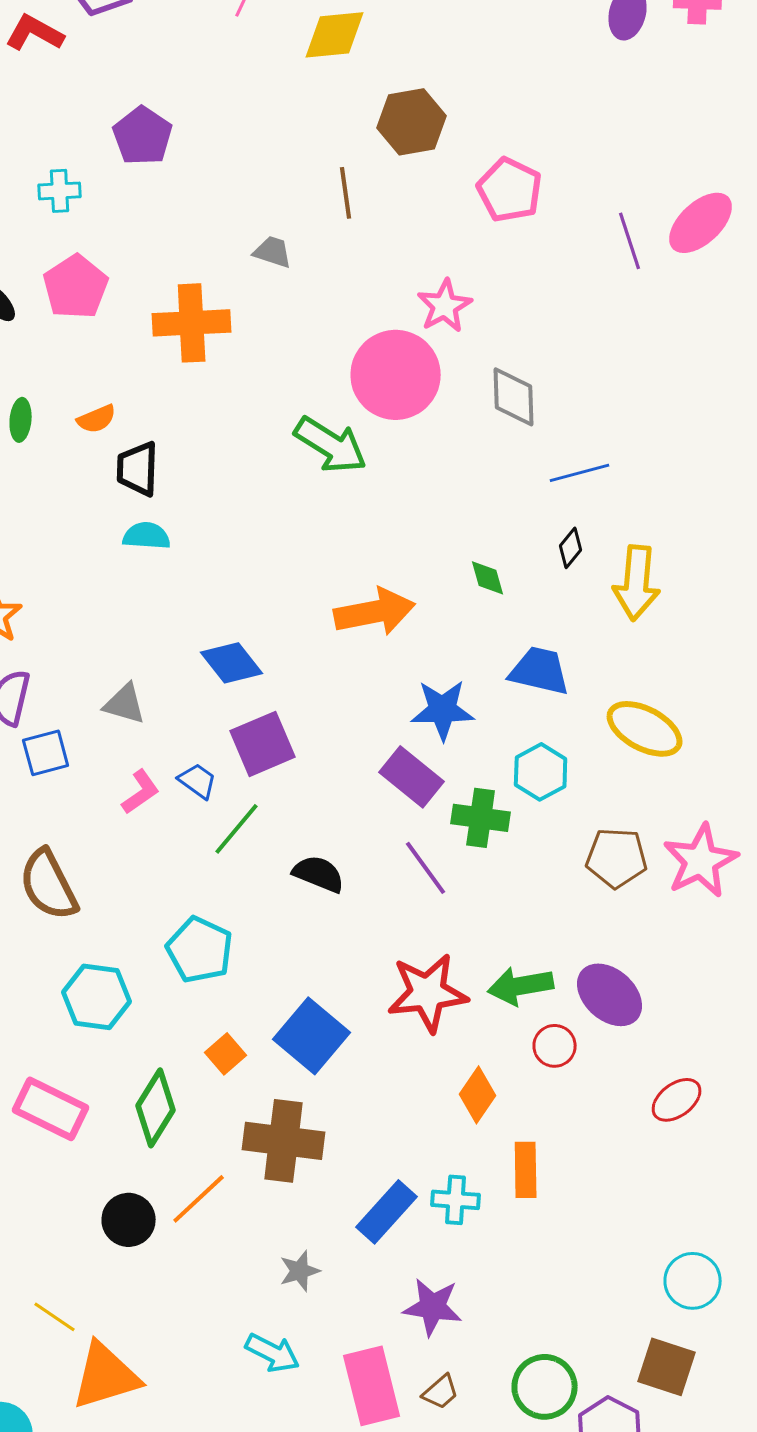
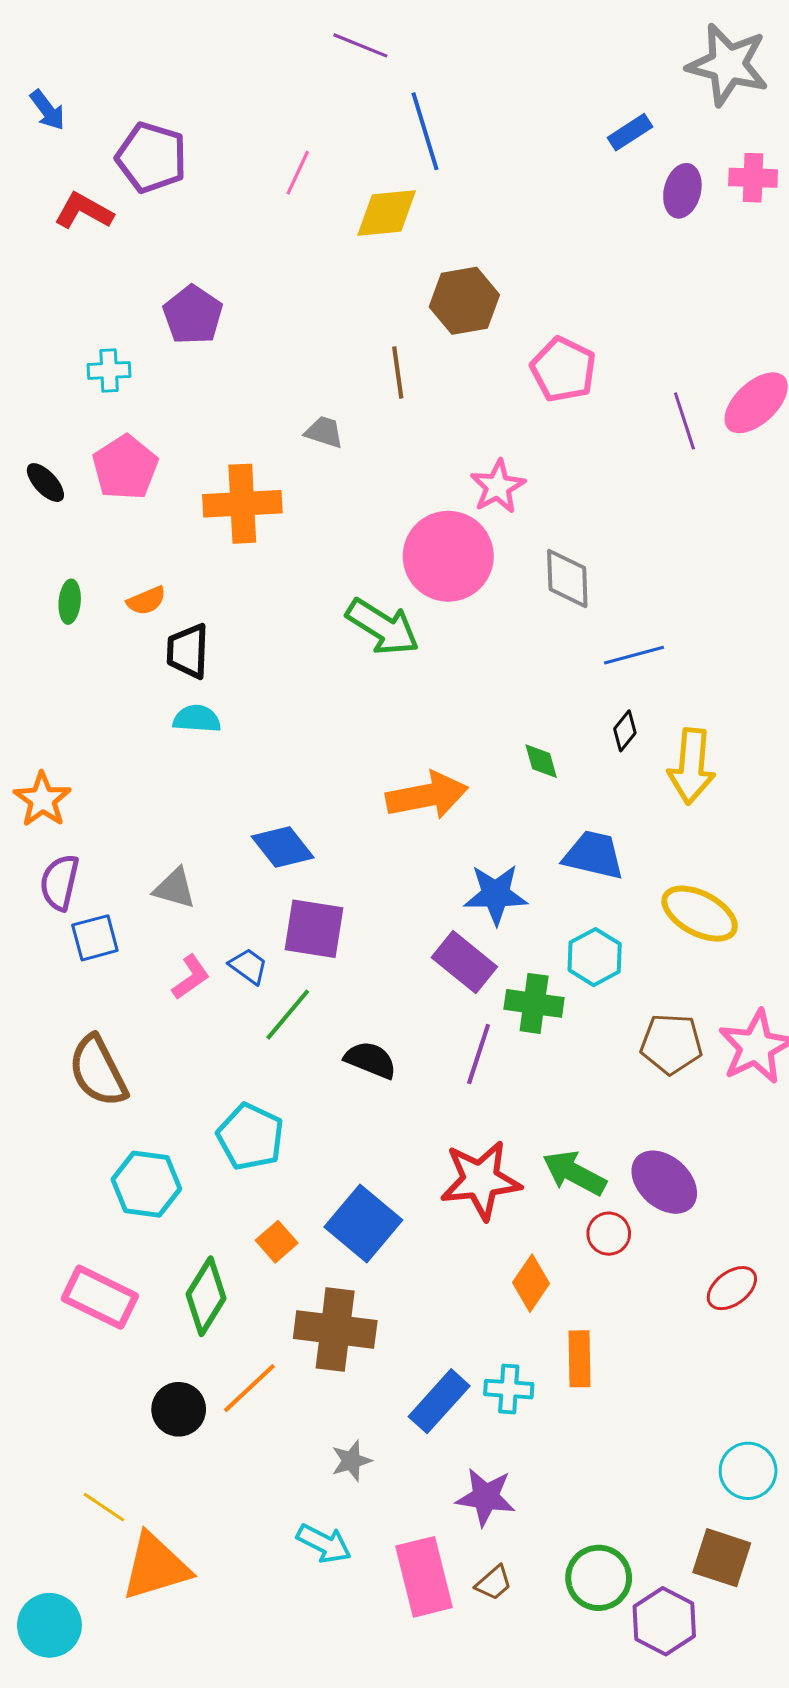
purple square: (263, 744) -> (314, 929), turned 32
purple line: (426, 868) -> (479, 1054), turned 54
green arrow: (521, 986) -> (574, 1173), turned 38

